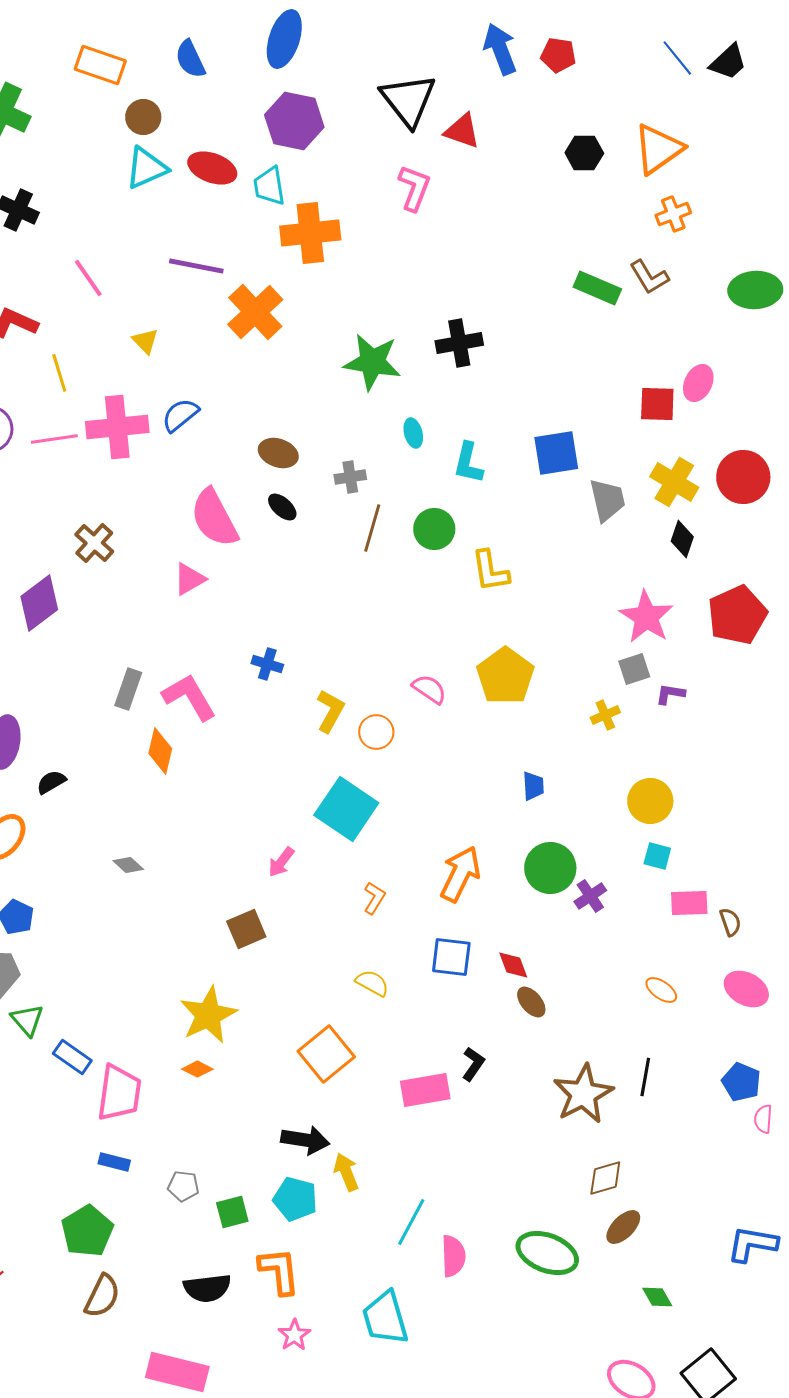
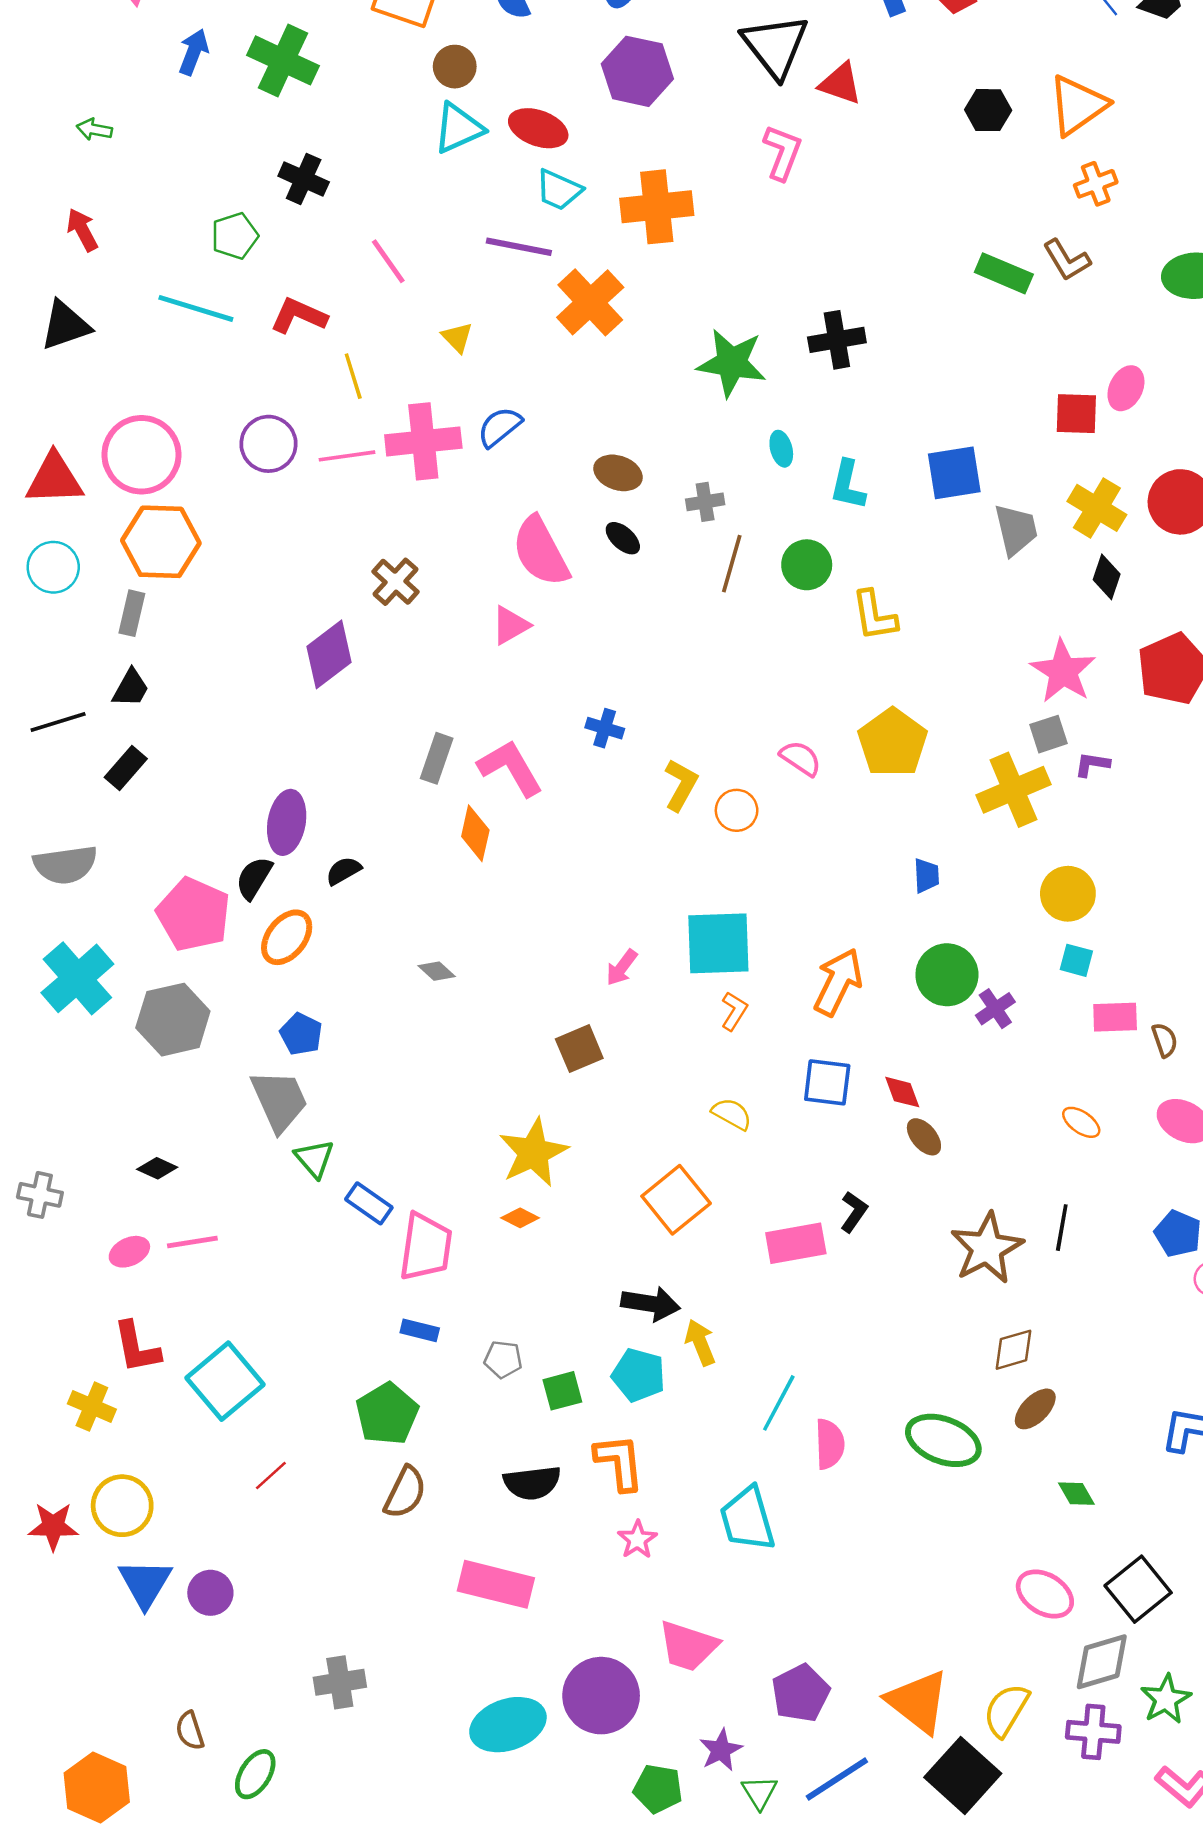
cyan trapezoid: (269, 186) -> (559, 190), moved, turned -57
yellow cross: (605, 715) -> (1013, 790), size x2.0
cyan square: (346, 809) -> (718, 943), moved, turned -36

